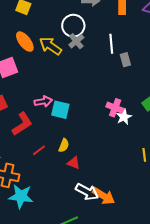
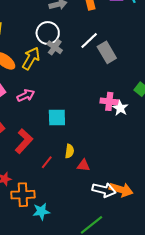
white line: (111, 44) -> (89, 41), turned 66
yellow arrow: (51, 46) -> (31, 58), turned 100
gray rectangle: (125, 60) -> (107, 52), size x1.5
pink arrow: (43, 101) -> (26, 95), moved
cyan star: (21, 196) -> (41, 211), size x0.7

